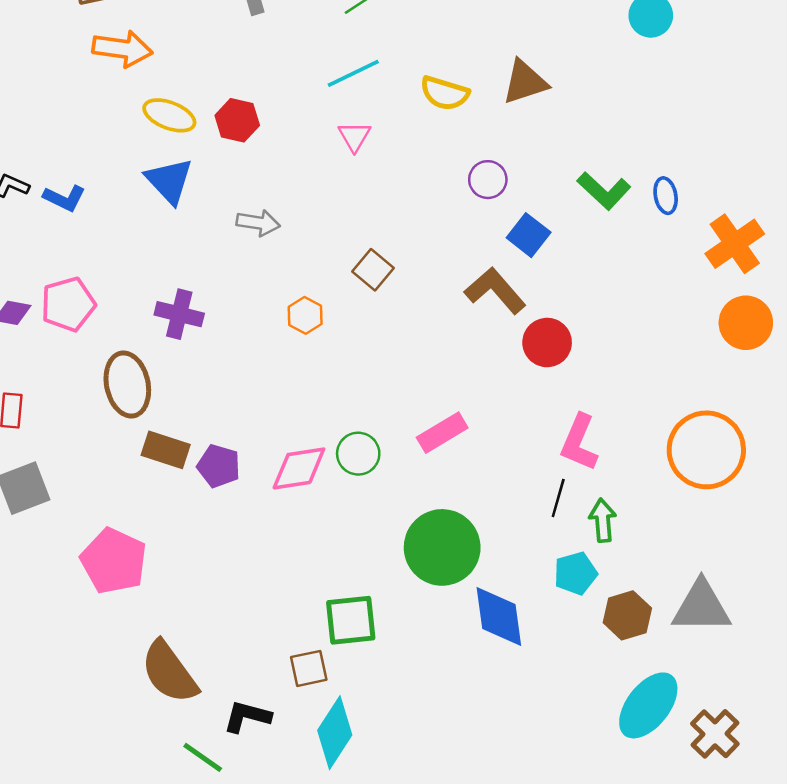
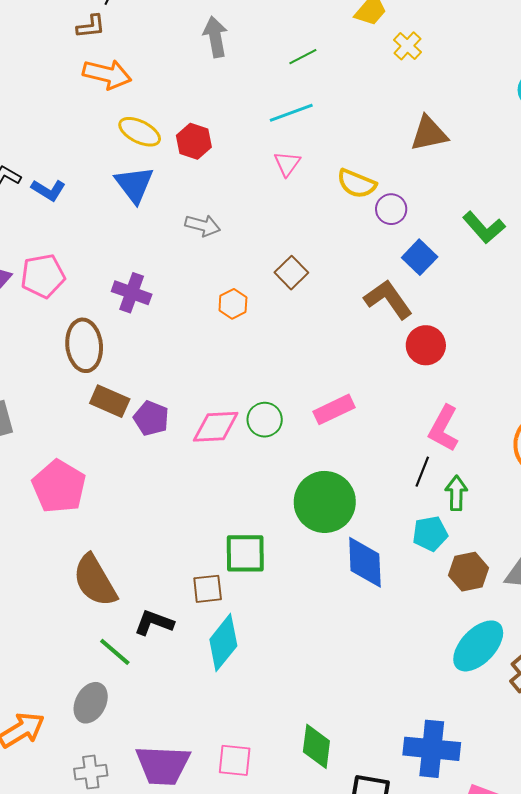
yellow semicircle: (445, 93) -> (357, 184), moved

